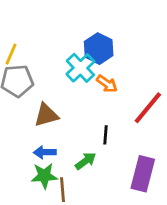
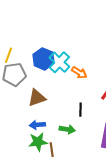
blue hexagon: (99, 49) -> (43, 59), moved
green arrow: (86, 161) -> (67, 129), turned 49

